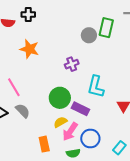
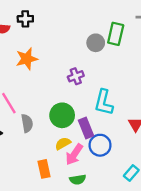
orange star: (29, 49) -> (27, 59), turned -30
purple rectangle: (80, 109) -> (86, 128), turned 42
gray semicircle: (23, 111) -> (27, 123), moved, turned 35
blue circle: (90, 138) -> (100, 145), moved

